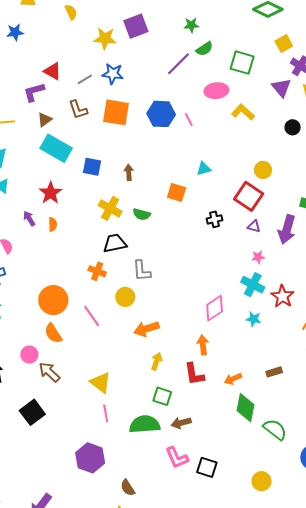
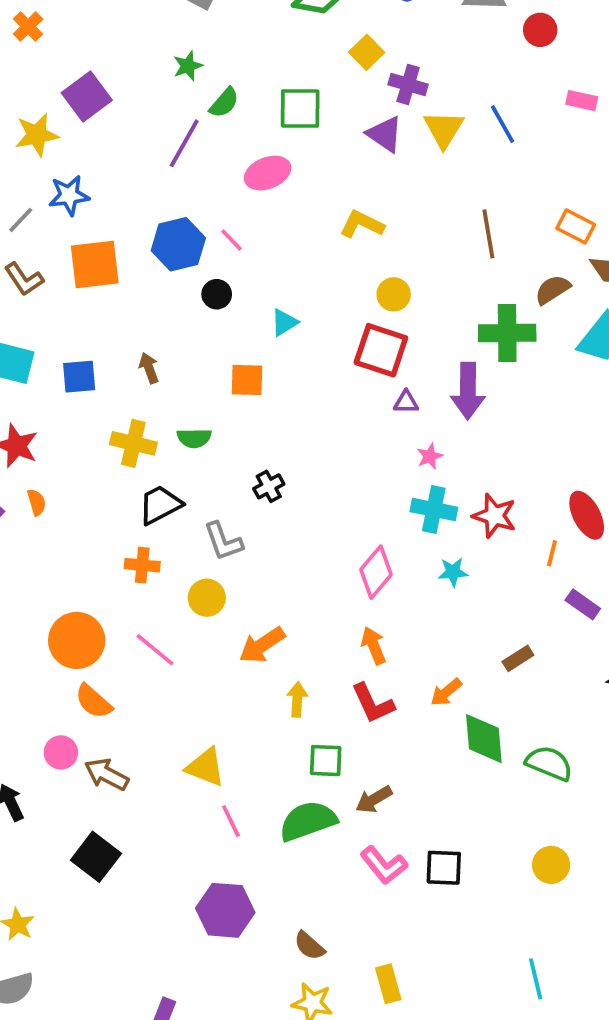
yellow L-shape: (243, 112) -> (362, 224), moved
black circle: (293, 127) -> (217, 294), moved
black cross: (215, 219) -> (269, 486), moved

